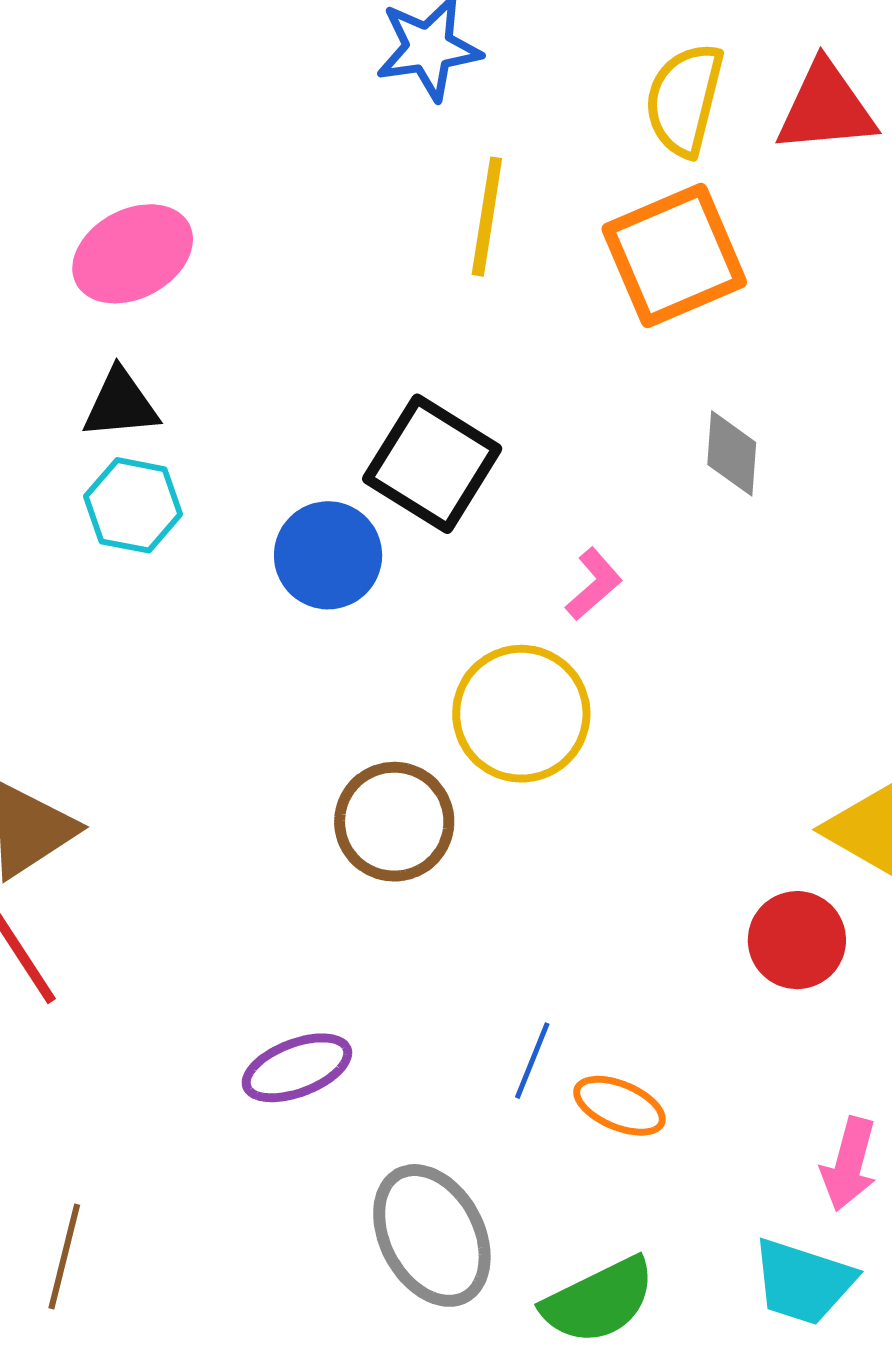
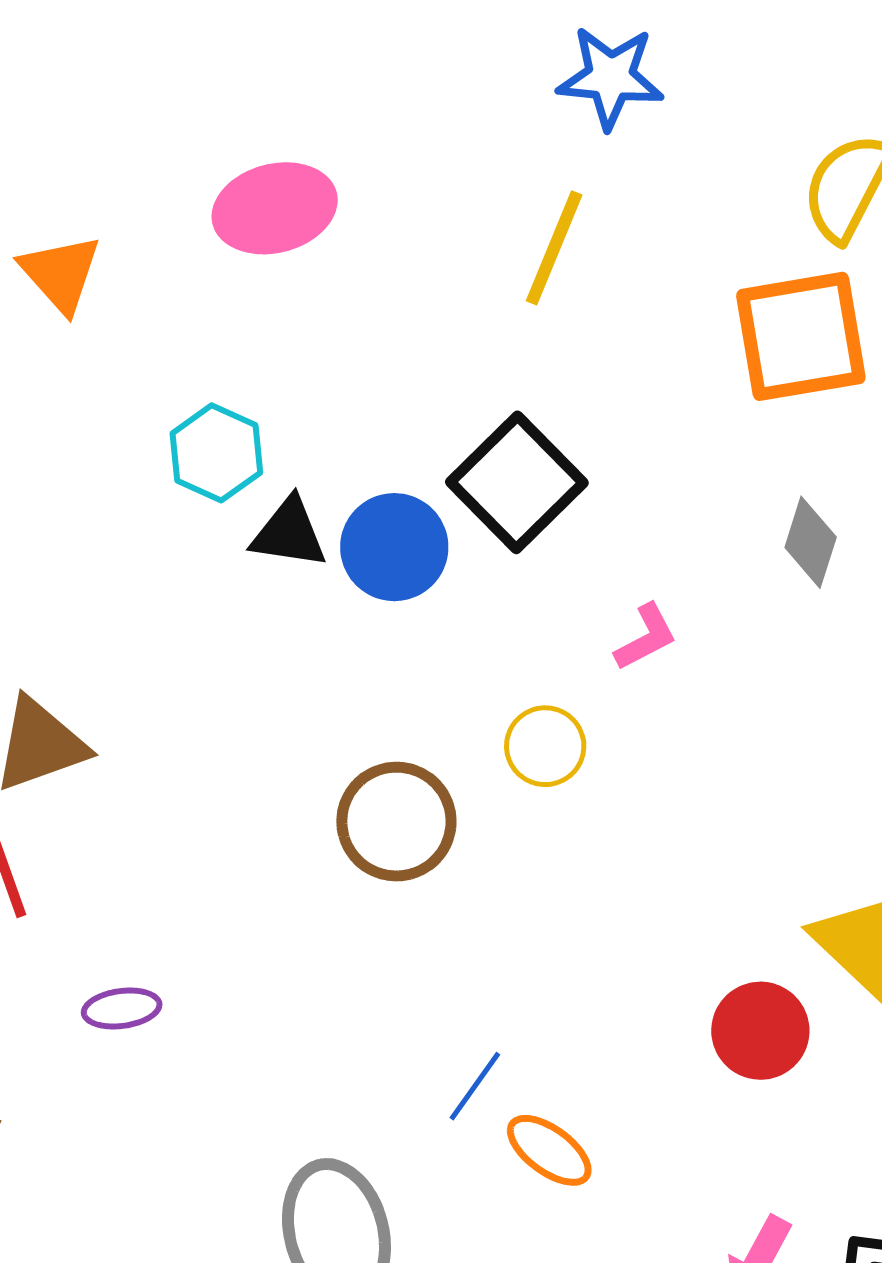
yellow line: (487, 217) -> (554, 248), moved
black triangle: (121, 404) -> (289, 533), moved
yellow circle: (521, 714) -> (545, 746), size x0.6
purple ellipse: (297, 1068) -> (122, 1008), moved, size x0.7

